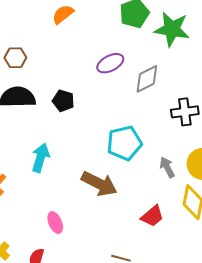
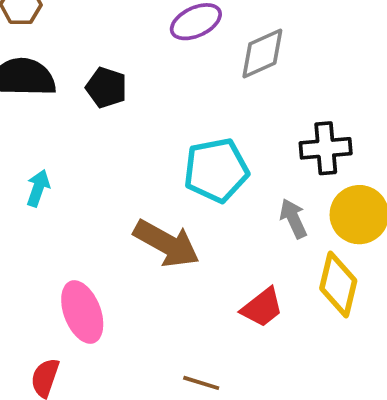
black cross: (185, 112) -> (326, 148), moved
cyan arrow: (41, 158) -> (38, 188), moved, size x0.7
pink ellipse: (55, 223) -> (82, 312), size x1.5

